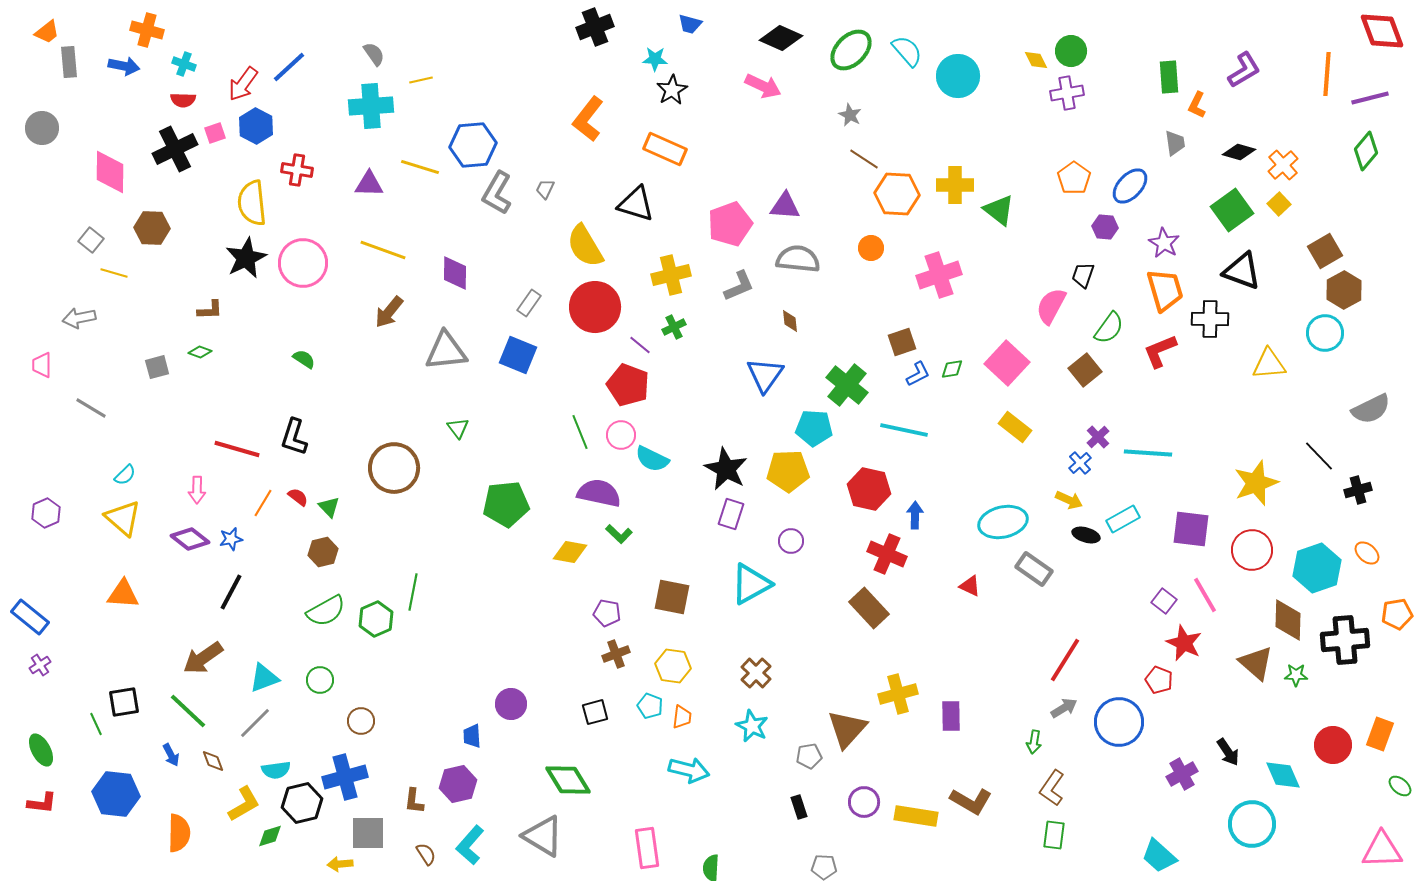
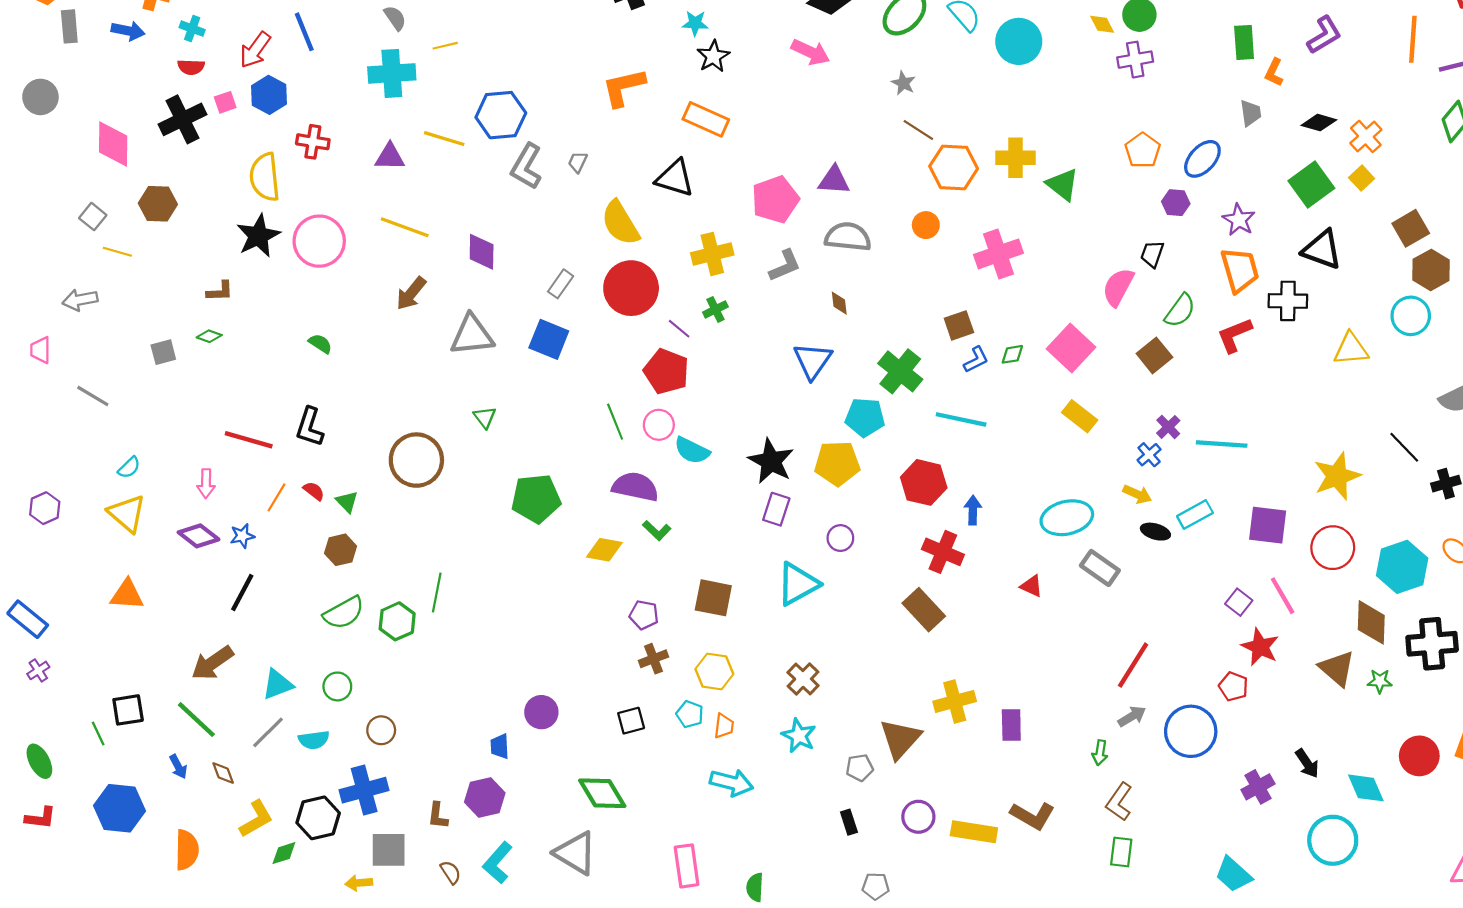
blue line: (289, 67) -> (304, 32), turned -69
orange L-shape: (588, 119) -> (624, 87), turned 39
cyan semicircle: (276, 770) -> (314, 740), moved

